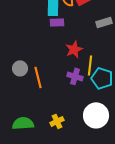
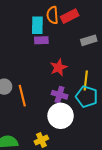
yellow line: (90, 65) -> (86, 81), moved
white circle: (96, 115) -> (61, 116), moved

